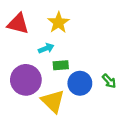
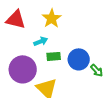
blue circle: (80, 83) -> (79, 59), moved

